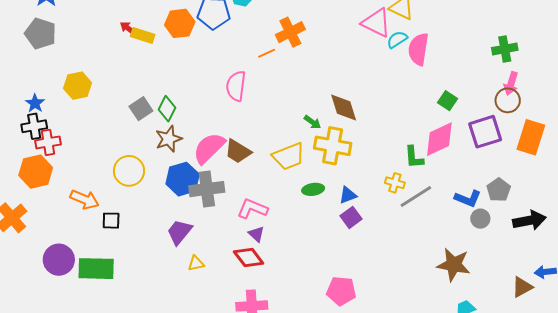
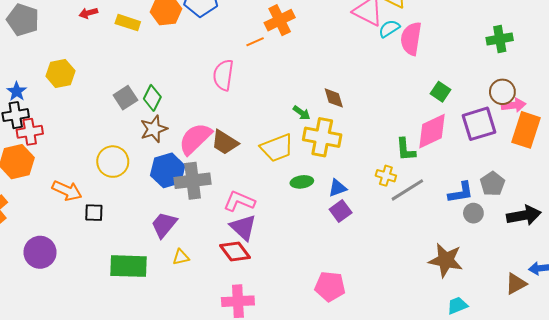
red arrow: (128, 28) -> (88, 13), moved, turned -54
pink arrow: (511, 84) -> (514, 105), moved, turned -115
brown diamond: (344, 108) -> (334, 98), size x0.7
blue L-shape: (468, 199) -> (461, 192), turned -32
purple triangle: (256, 234) -> (243, 227), size x1.6
green rectangle: (96, 269) -> (129, 266), moved

